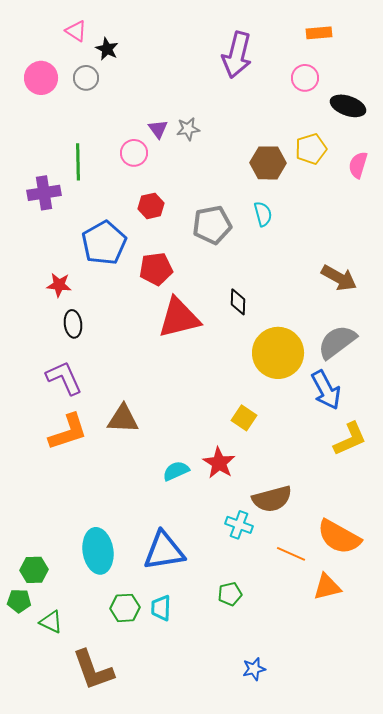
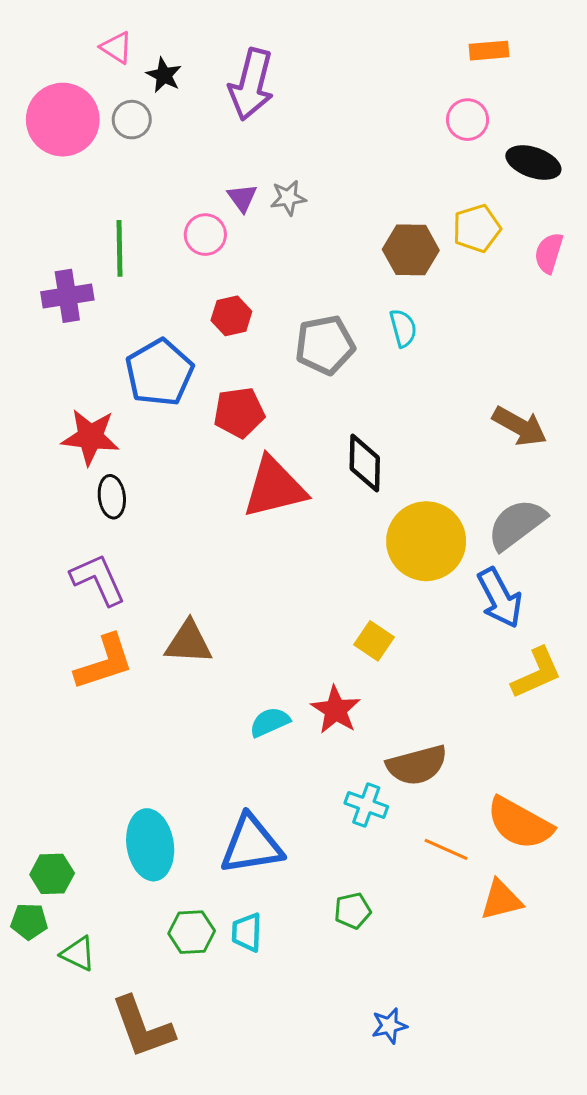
purple arrow: (237, 55) -> (251, 84), moved
pink circle: (41, 78) -> (63, 120), size x1.4
red star: (59, 285) -> (90, 437), size x1.5
black diamond: (238, 302) -> (365, 463), size x1.4

